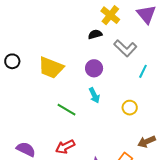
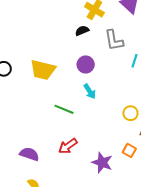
gray L-shape: (125, 48) -> (114, 40), turned 45
yellow circle: (130, 108) -> (130, 113), moved

